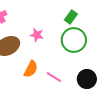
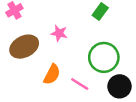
green circle: (74, 40) -> (104, 57), moved

